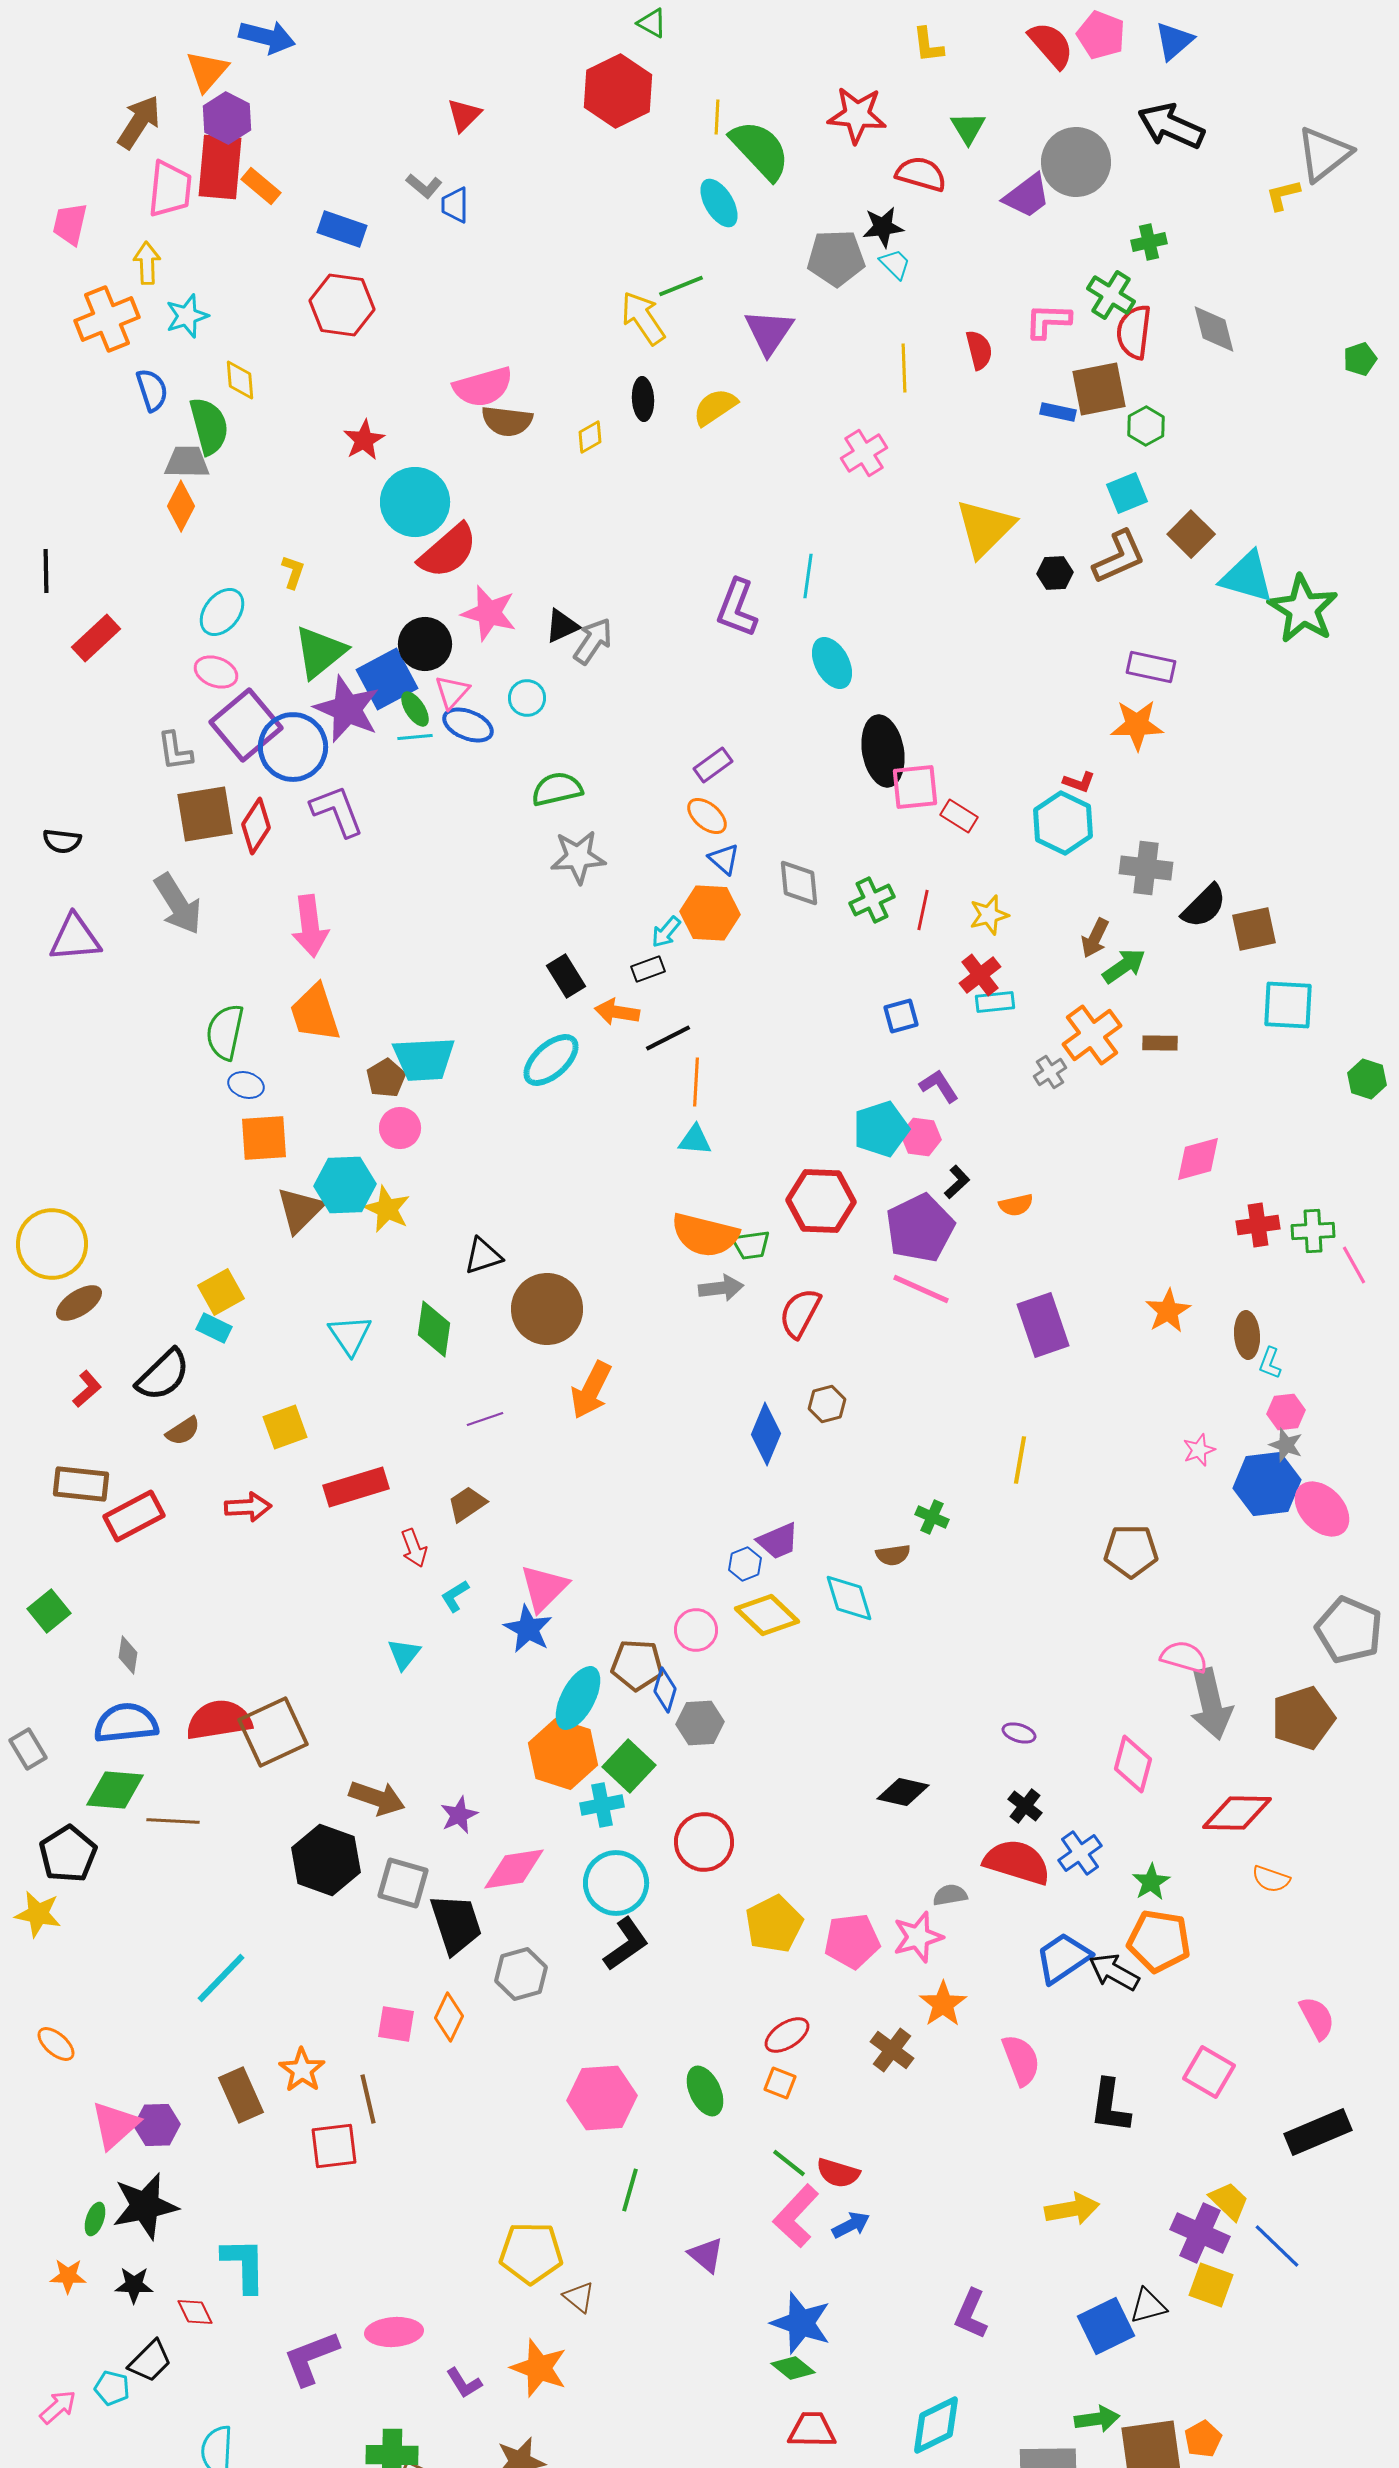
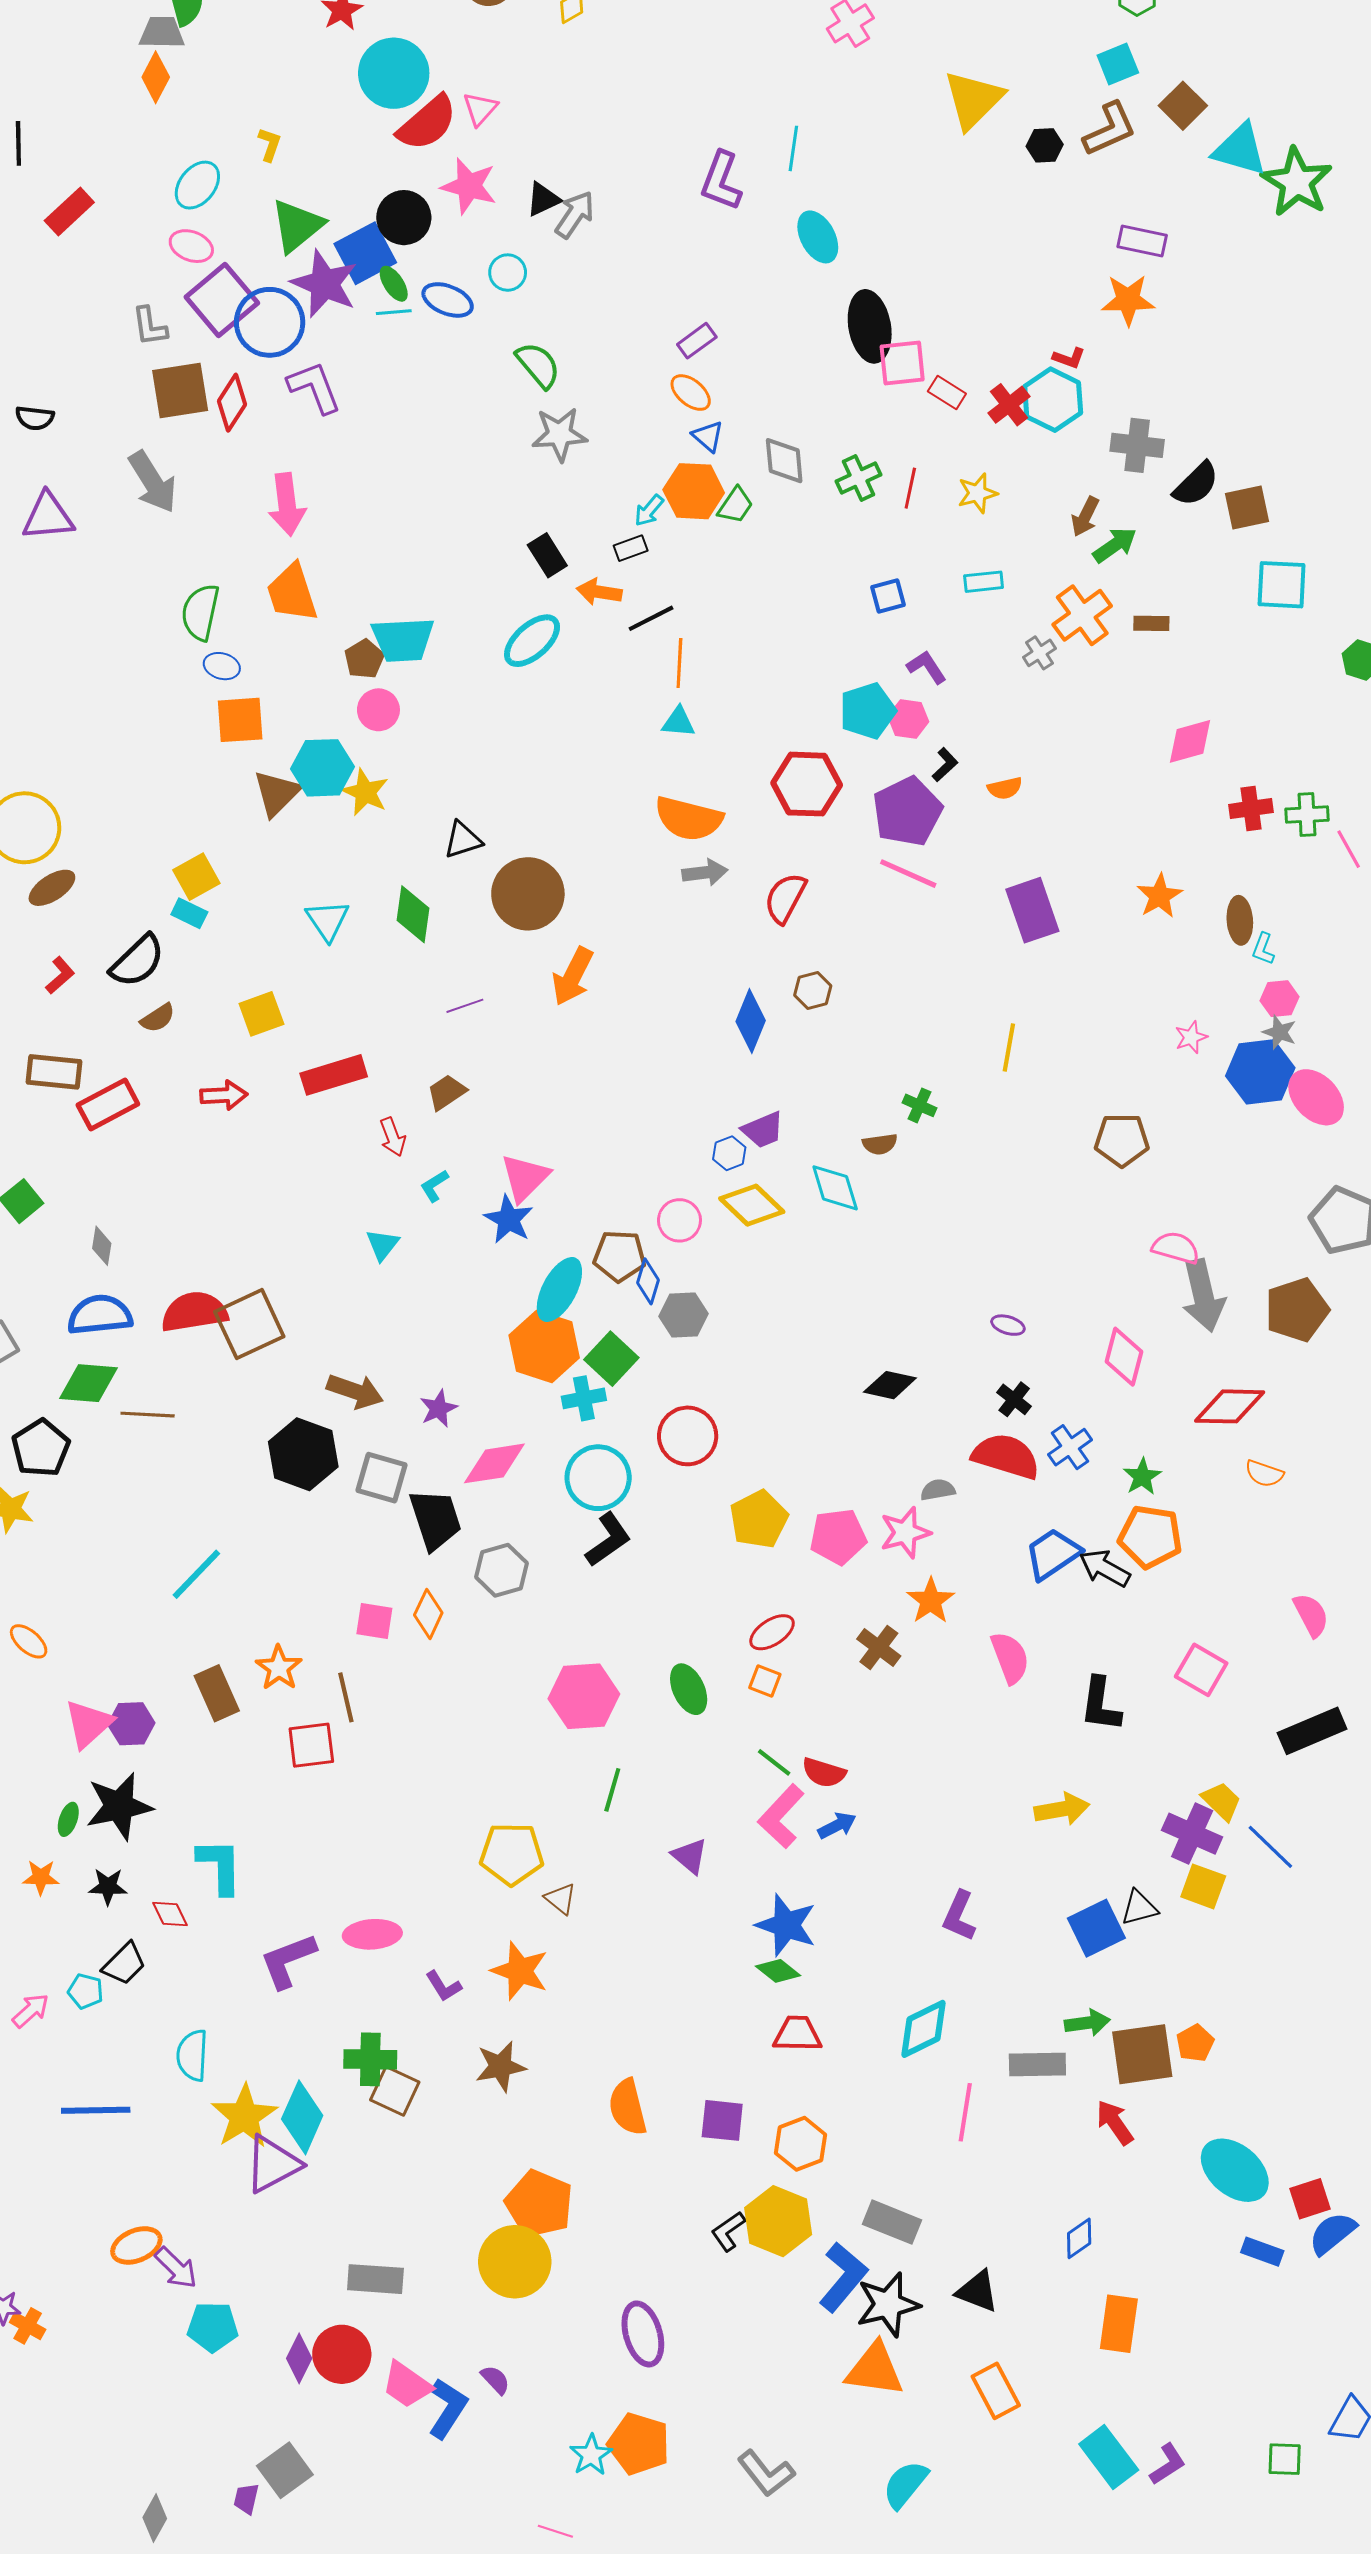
pink triangle: (452, 692) -> (480, 109), moved
green semicircle: (557, 789) -> (538, 365), turned 63
red cross: (980, 975) -> (1009, 405), moved
green trapezoid: (751, 1245) -> (735, 505), moved, turned -48

